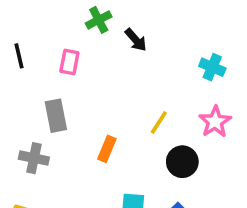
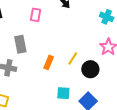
pink rectangle: (69, 62) -> (36, 15), moved
yellow line: (159, 123) -> (73, 58), moved

